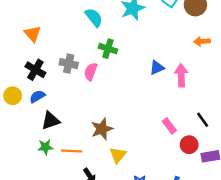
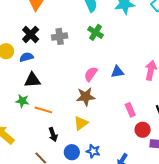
gray cross: (69, 64) -> (60, 36), turned -35
blue triangle: (157, 68) -> (117, 72), moved
pink semicircle: (91, 72) -> (91, 74), moved
brown star: (102, 129) -> (86, 97), moved

